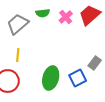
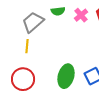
yellow line: (18, 55) -> (27, 46), moved

